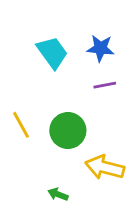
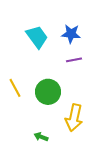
yellow arrow: (105, 167) -> (74, 118), turned -92

